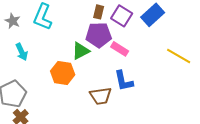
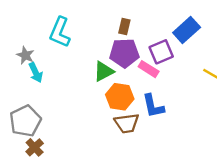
purple square: (122, 16) -> (161, 52), moved, turned 35
gray star: (13, 21) -> (25, 55), moved
orange hexagon: (63, 73) -> (120, 97), moved

